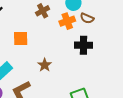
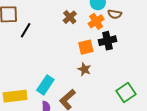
orange square: (21, 39) -> (86, 47), moved
black cross: (84, 45) -> (107, 41), moved

